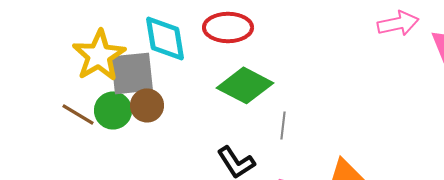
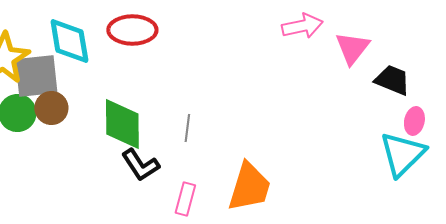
green diamond: (245, 85) -> (122, 124), moved, turned 62

